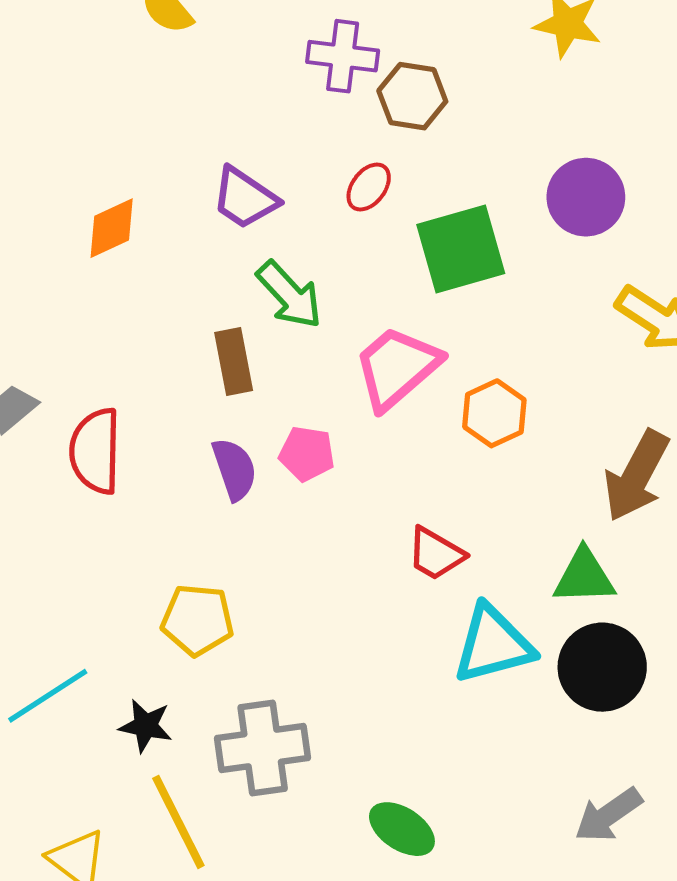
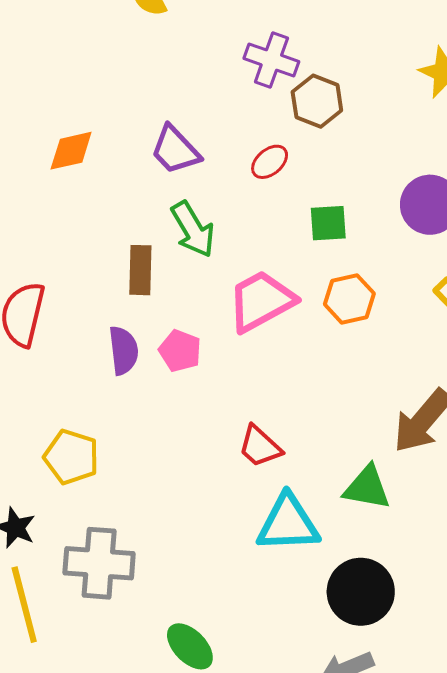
green square: (461, 249) -> (328, 223), size x0.6
orange hexagon: (494, 413) -> (349, 299), moved
black circle: (602, 667) -> (361, 592), moved

